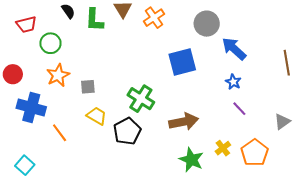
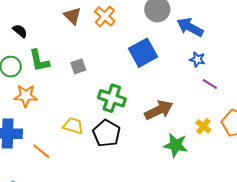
green L-shape: (94, 20) -> (39, 61), moved
orange star: (58, 75) -> (26, 96), turned -30
gray square: (88, 87) -> (78, 66), moved

